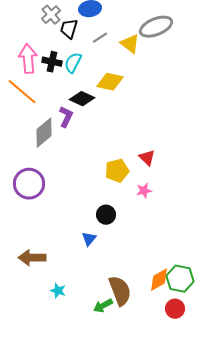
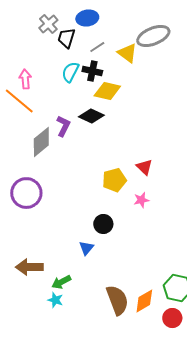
pink arrow: (28, 59) -> (25, 79), moved, size x0.7
black cross: (52, 62) -> (92, 71), moved
black diamond: (82, 99) -> (91, 116), moved
orange diamond: (159, 280) -> (144, 301), moved
green arrow: (103, 306) -> (61, 282), moved

